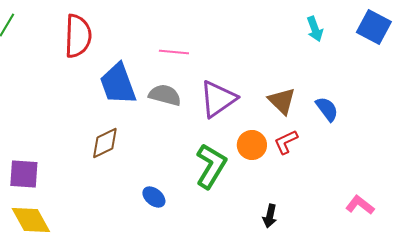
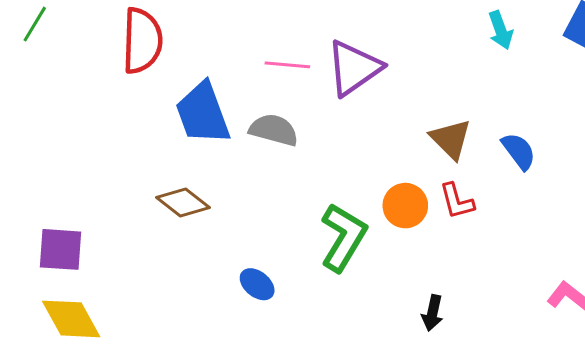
purple triangle: (218, 99) -> (354, 68), moved
red L-shape: (286, 142) -> (457, 201), turned -80
brown diamond: (105, 143) -> (183, 203), turned 64

